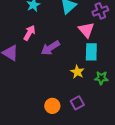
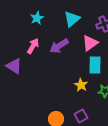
pink triangle: (86, 30) -> (90, 43), turned 36
purple arrow: (50, 48) -> (59, 46), moved

